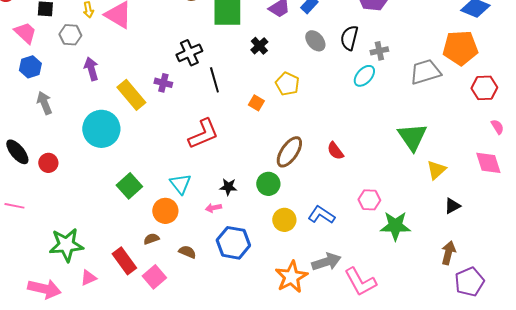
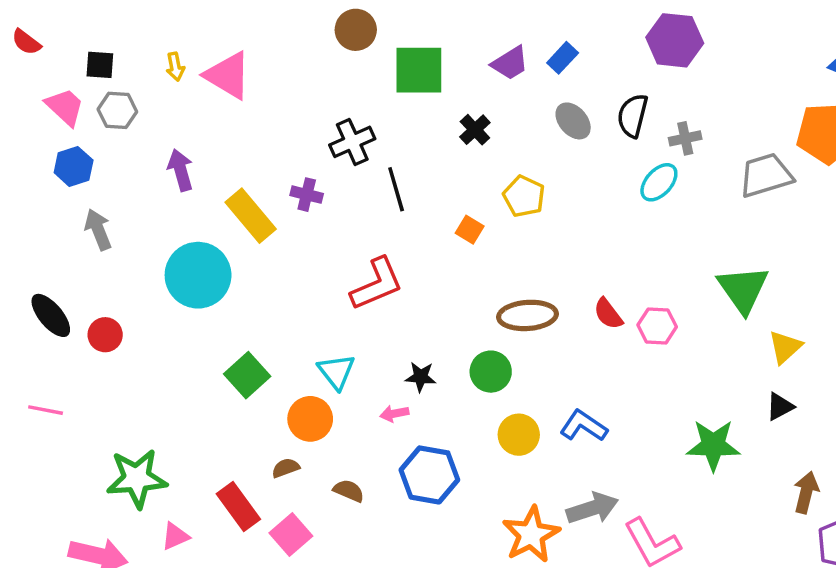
gray hexagon: (70, 35) -> (117, 110), moved
brown ellipse: (289, 152) -> (527, 315), turned 52
pink hexagon: (369, 200) -> (657, 326), moved
black triangle: (452, 206) -> (780, 407), moved

